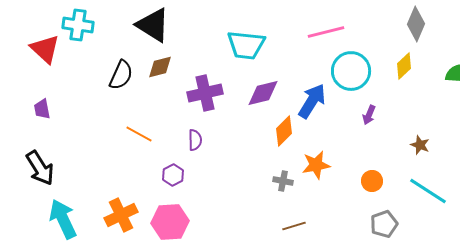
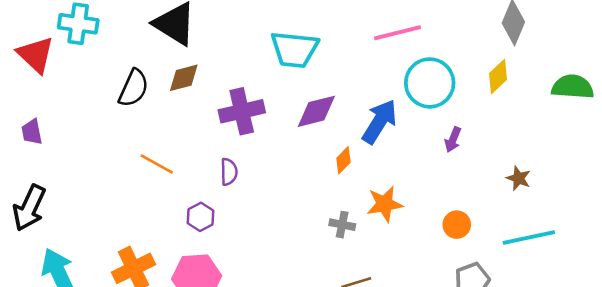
orange diamond: (284, 131) -> (343, 160), size x0.7
black arrow: (40, 168) -> (29, 208), turned 57
cyan line: (428, 191) -> (529, 237), turned -45

